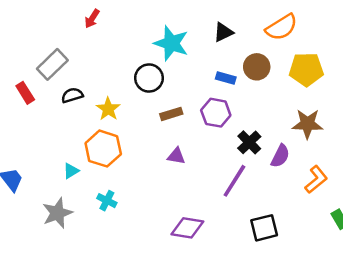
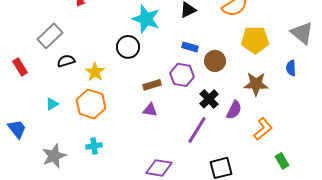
brown circle: (257, 67) -> (215, 61), moved
red rectangle: (25, 93) -> (20, 67), moved
brown rectangle: (171, 114) -> (152, 85), moved
cyan triangle: (71, 171) -> (52, 104), moved
cyan cross: (107, 201) -> (94, 146), turned -35

